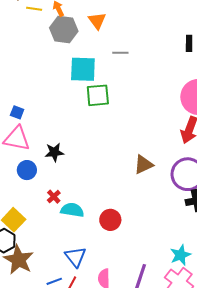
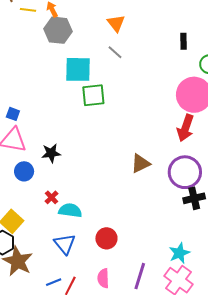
orange triangle: (97, 21) -> (116, 23), moved
gray line: (120, 53) -> (115, 52), turned 42
red circle: (110, 220) -> (106, 238), moved
blue triangle: (75, 257) -> (65, 244), moved

